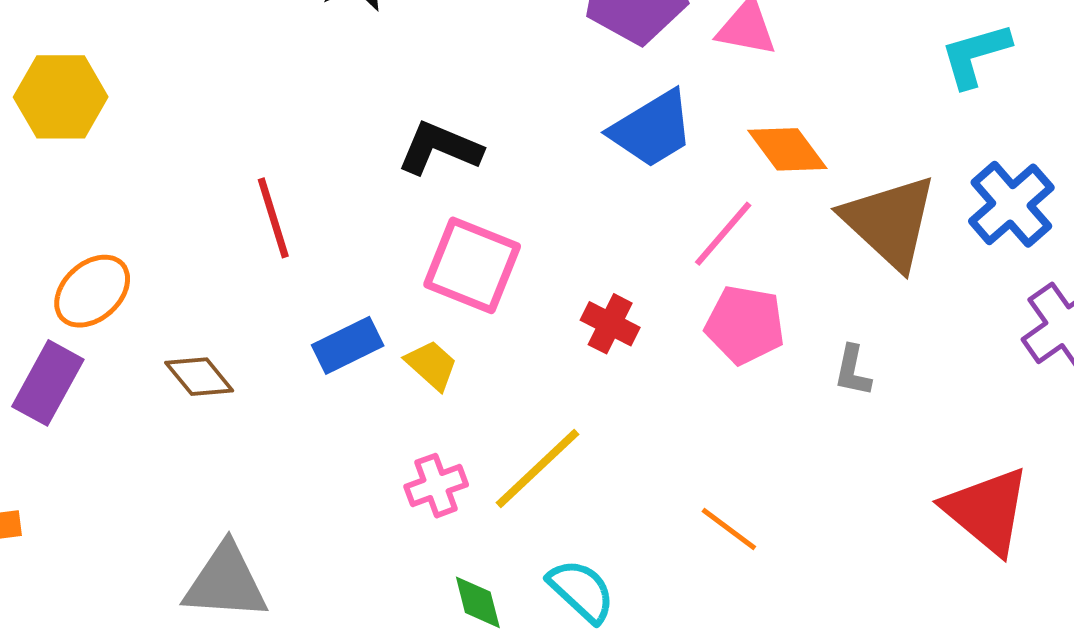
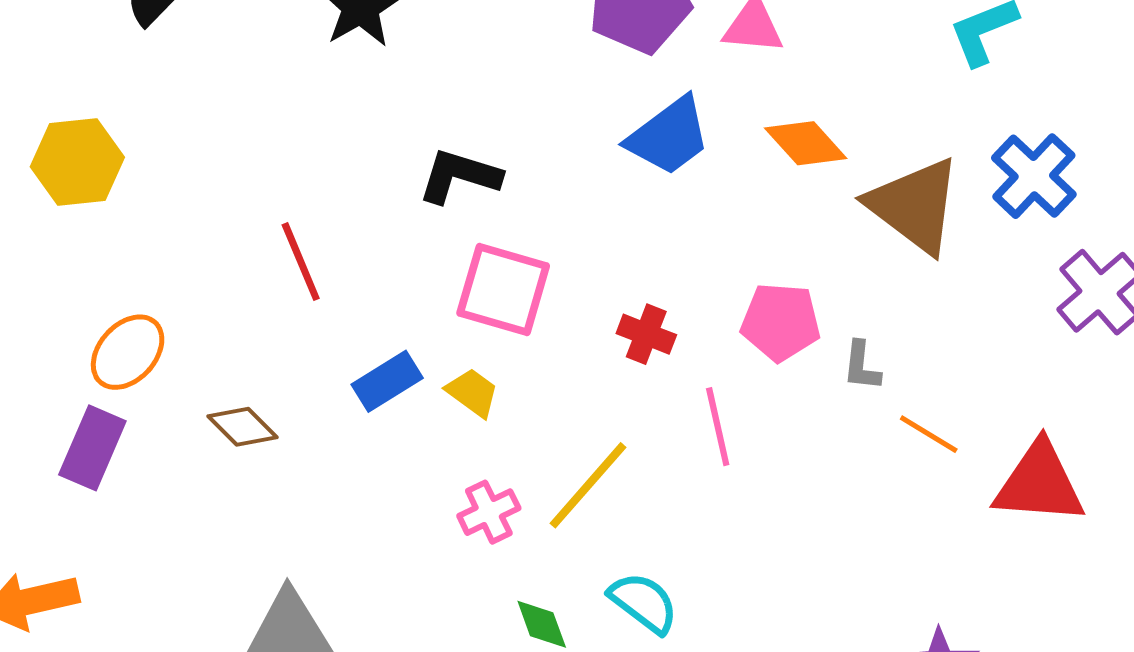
pink line: (723, 234) -> (718, 427), moved, turned -48
gray L-shape: (853, 371) -> (862, 366), moved
red triangle: (987, 511) -> (1039, 483), turned -30
orange line: (729, 529) -> (929, 434), moved

